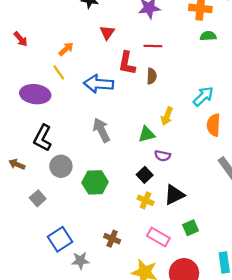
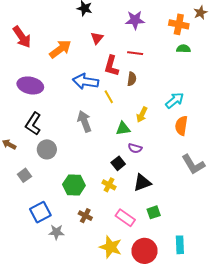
red arrow: (21, 39) -> (22, 37), size x1.6
orange arrow: (66, 49) -> (60, 49), size x1.6
yellow line: (59, 72) -> (109, 97), moved
green hexagon: (95, 182) -> (74, 185), moved
yellow cross: (146, 200) -> (109, 185), moved

